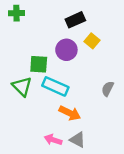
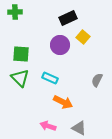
green square: (39, 64) -> (21, 54), moved
cyan rectangle: (55, 86) -> (50, 78), size x0.7
gray triangle: (78, 140) -> (79, 128), moved

